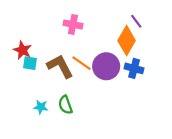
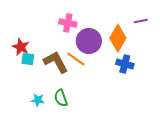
purple line: (136, 21) -> (141, 21), moved, turned -64
purple circle: (106, 66) -> (89, 41), moved

